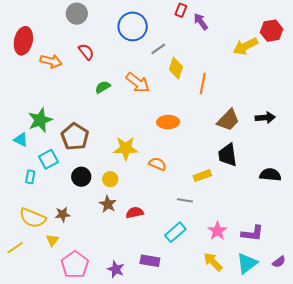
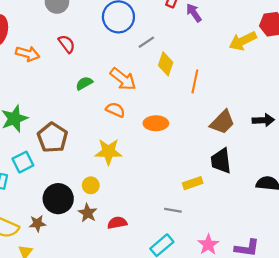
orange semicircle: (157, 164) -> (115, 110), moved
black circle: (81, 177) -> (58, 199), moved, size x1.4

